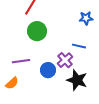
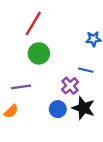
blue circle: (48, 70) -> (58, 109), moved

